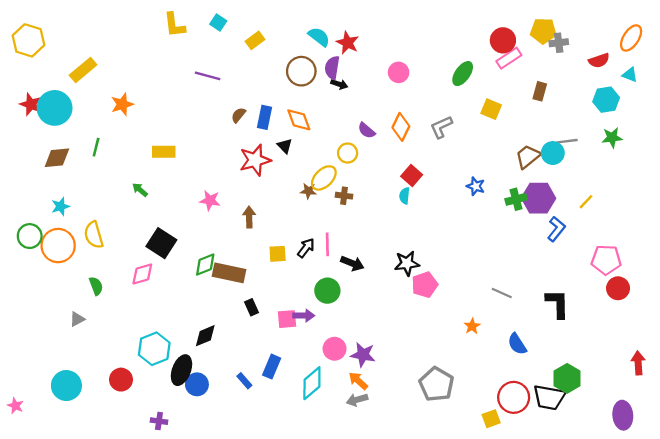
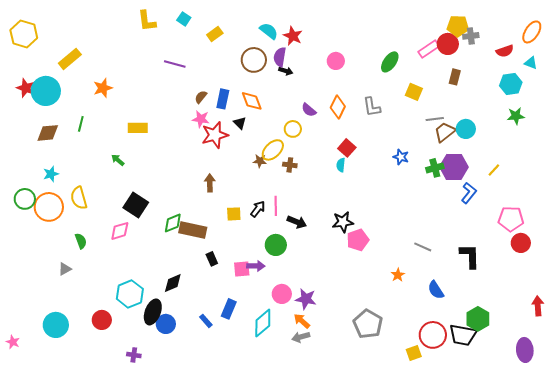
red circle: (503, 40) -> (448, 44), moved
gray L-shape: (441, 127) -> (372, 107), turned -75
gray line: (567, 141) -> (435, 119), moved
pink star: (210, 200) -> (201, 119), moved

